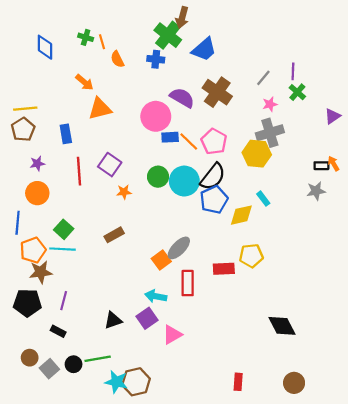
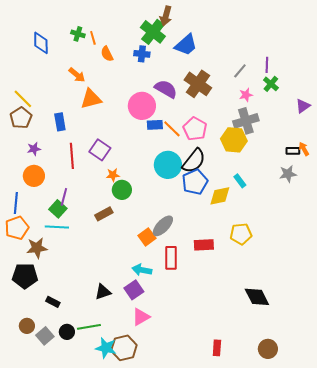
yellow line: (25, 109) -> (23, 99), turned 50
green circle: (158, 177) -> (122, 190), moved
orange pentagon: (33, 250) -> (17, 228), moved
yellow pentagon: (251, 256) -> (241, 234), moved
purple line: (64, 301) -> (64, 197), moved
pink triangle: (172, 335) -> (141, 317), moved

